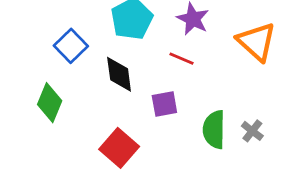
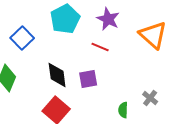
black diamond: (119, 74) -> (57, 75), moved
green semicircle: (214, 130) -> (123, 110), moved, size x0.6

